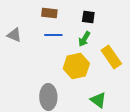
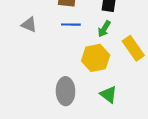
green triangle: (98, 100) -> (108, 94), moved

